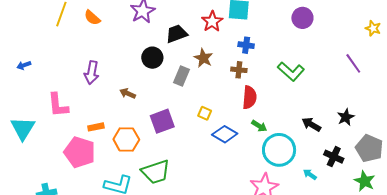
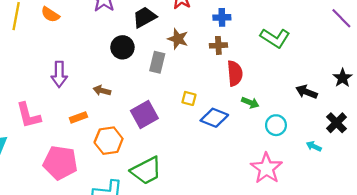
orange rectangle: (96, 127) -> (78, 117), moved
cyan circle: (279, 150) -> (276, 125), size x0.6
black cross: (334, 157) -> (337, 123), turned 30

